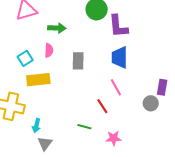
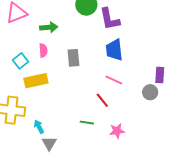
pink line: (116, 87) -> (114, 80), turned -30
cyan arrow: (36, 126) -> (39, 127), turned 144

